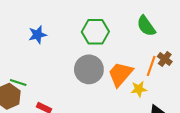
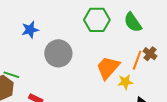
green hexagon: (95, 32) -> (97, 20), moved
gray circle: (89, 69) -> (58, 53), moved

